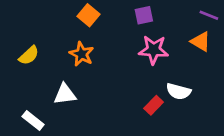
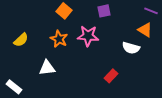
pink star: (154, 50) -> (88, 36), moved
white semicircle: (178, 91) -> (131, 48), moved
white rectangle: (33, 120) -> (14, 87), moved

